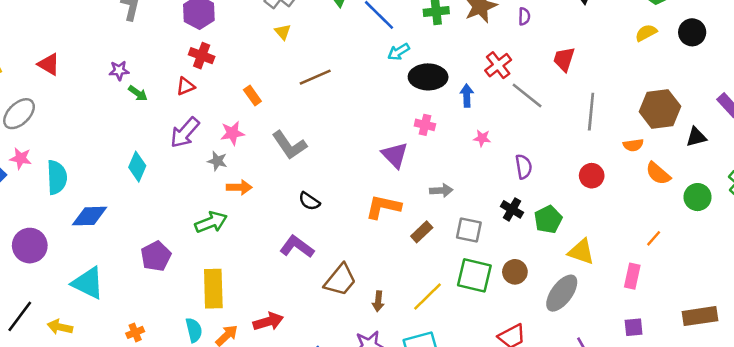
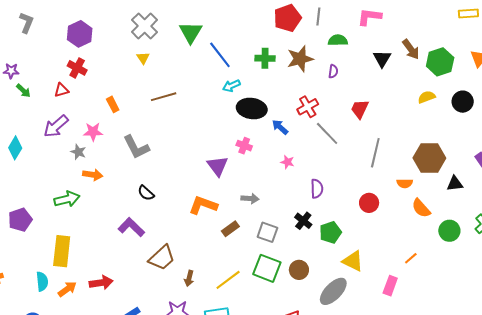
blue arrow: (467, 96) -> (280, 127), turned -54

